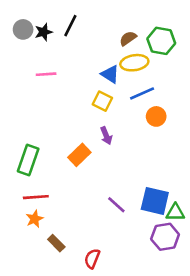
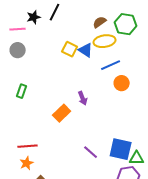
gray circle: (23, 29) -> (18, 50), moved
pink line: (46, 74) -> (18, 29), moved
yellow square: (102, 101) -> (70, 49), moved
green rectangle: (28, 160) -> (22, 91), moved, size x0.6

